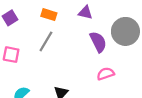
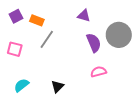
orange rectangle: (49, 15) -> (37, 20), moved

